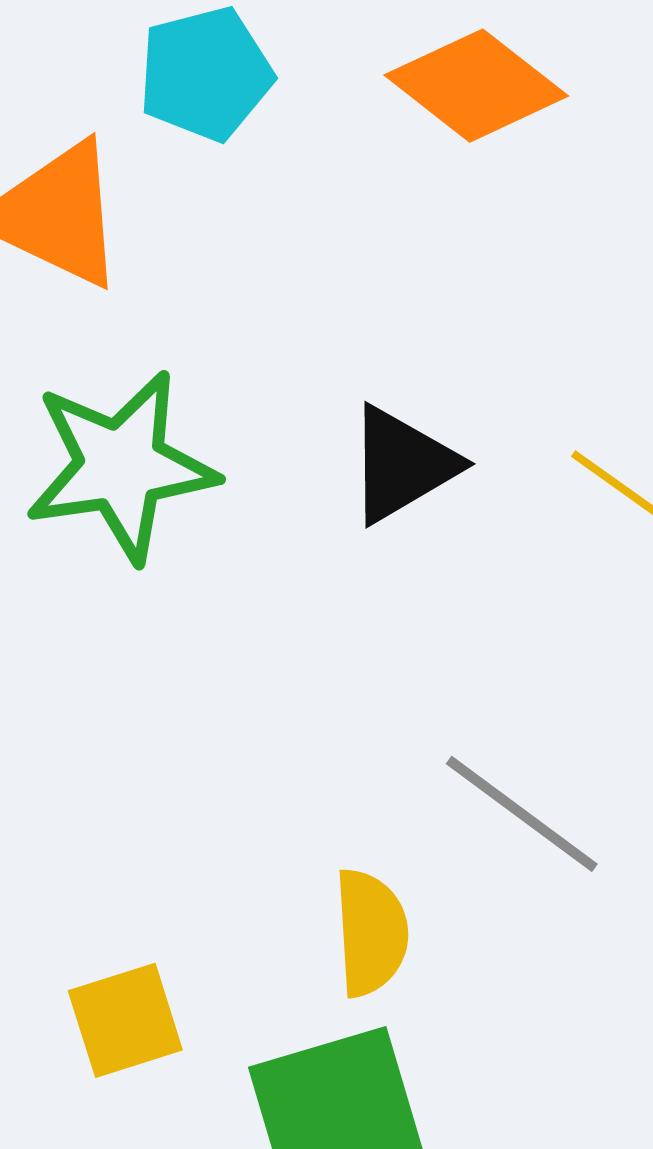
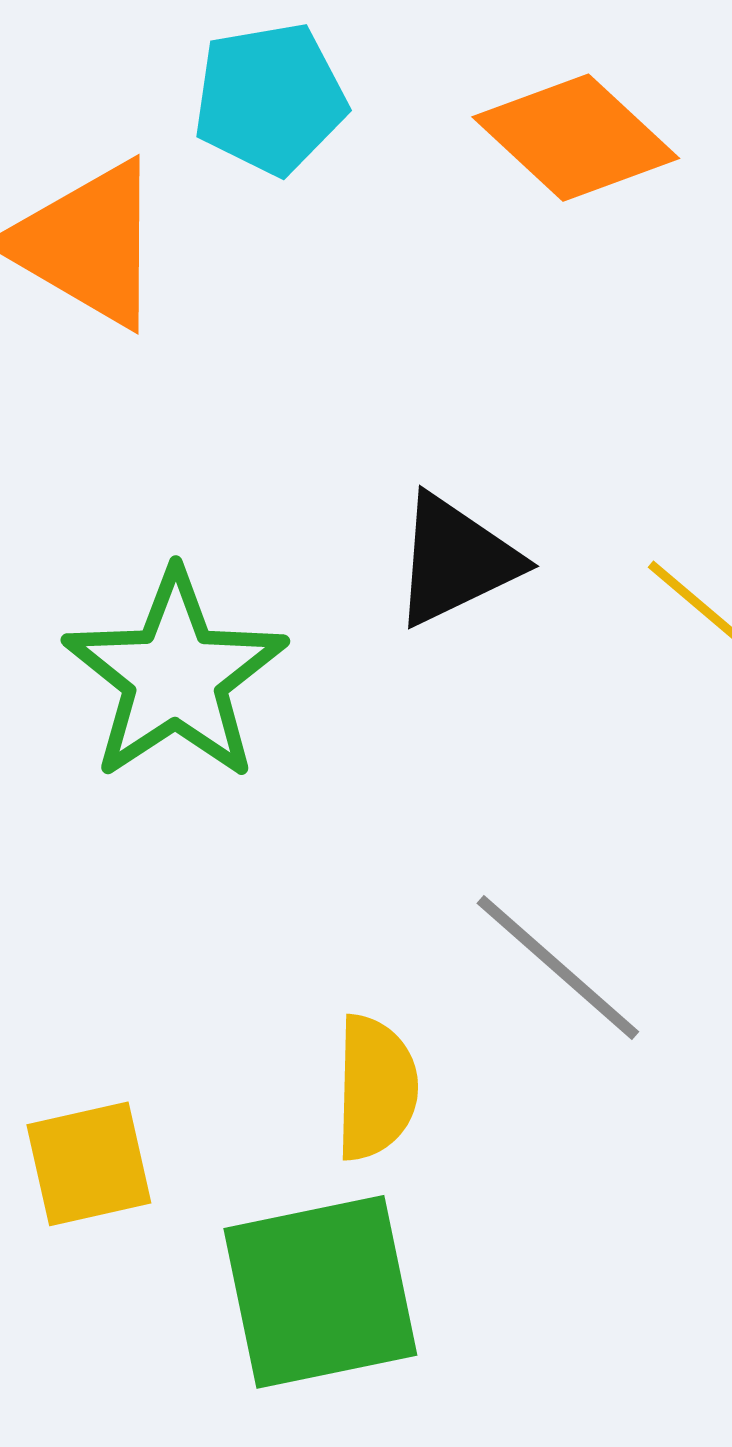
green star: (121, 466) -> (175, 676), moved, turned -30

